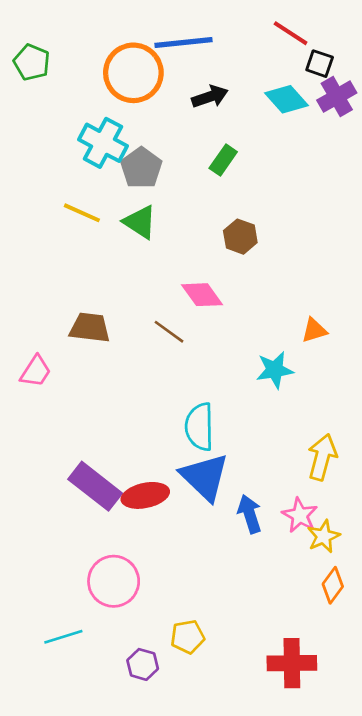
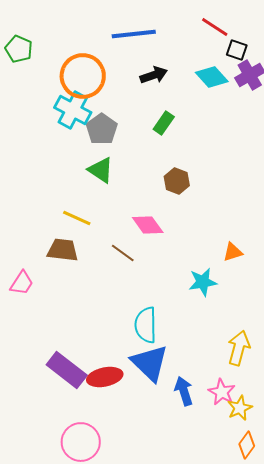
orange circle: (133, 73) -> (83, 76), moved
yellow line: (82, 213) -> (77, 218), moved

